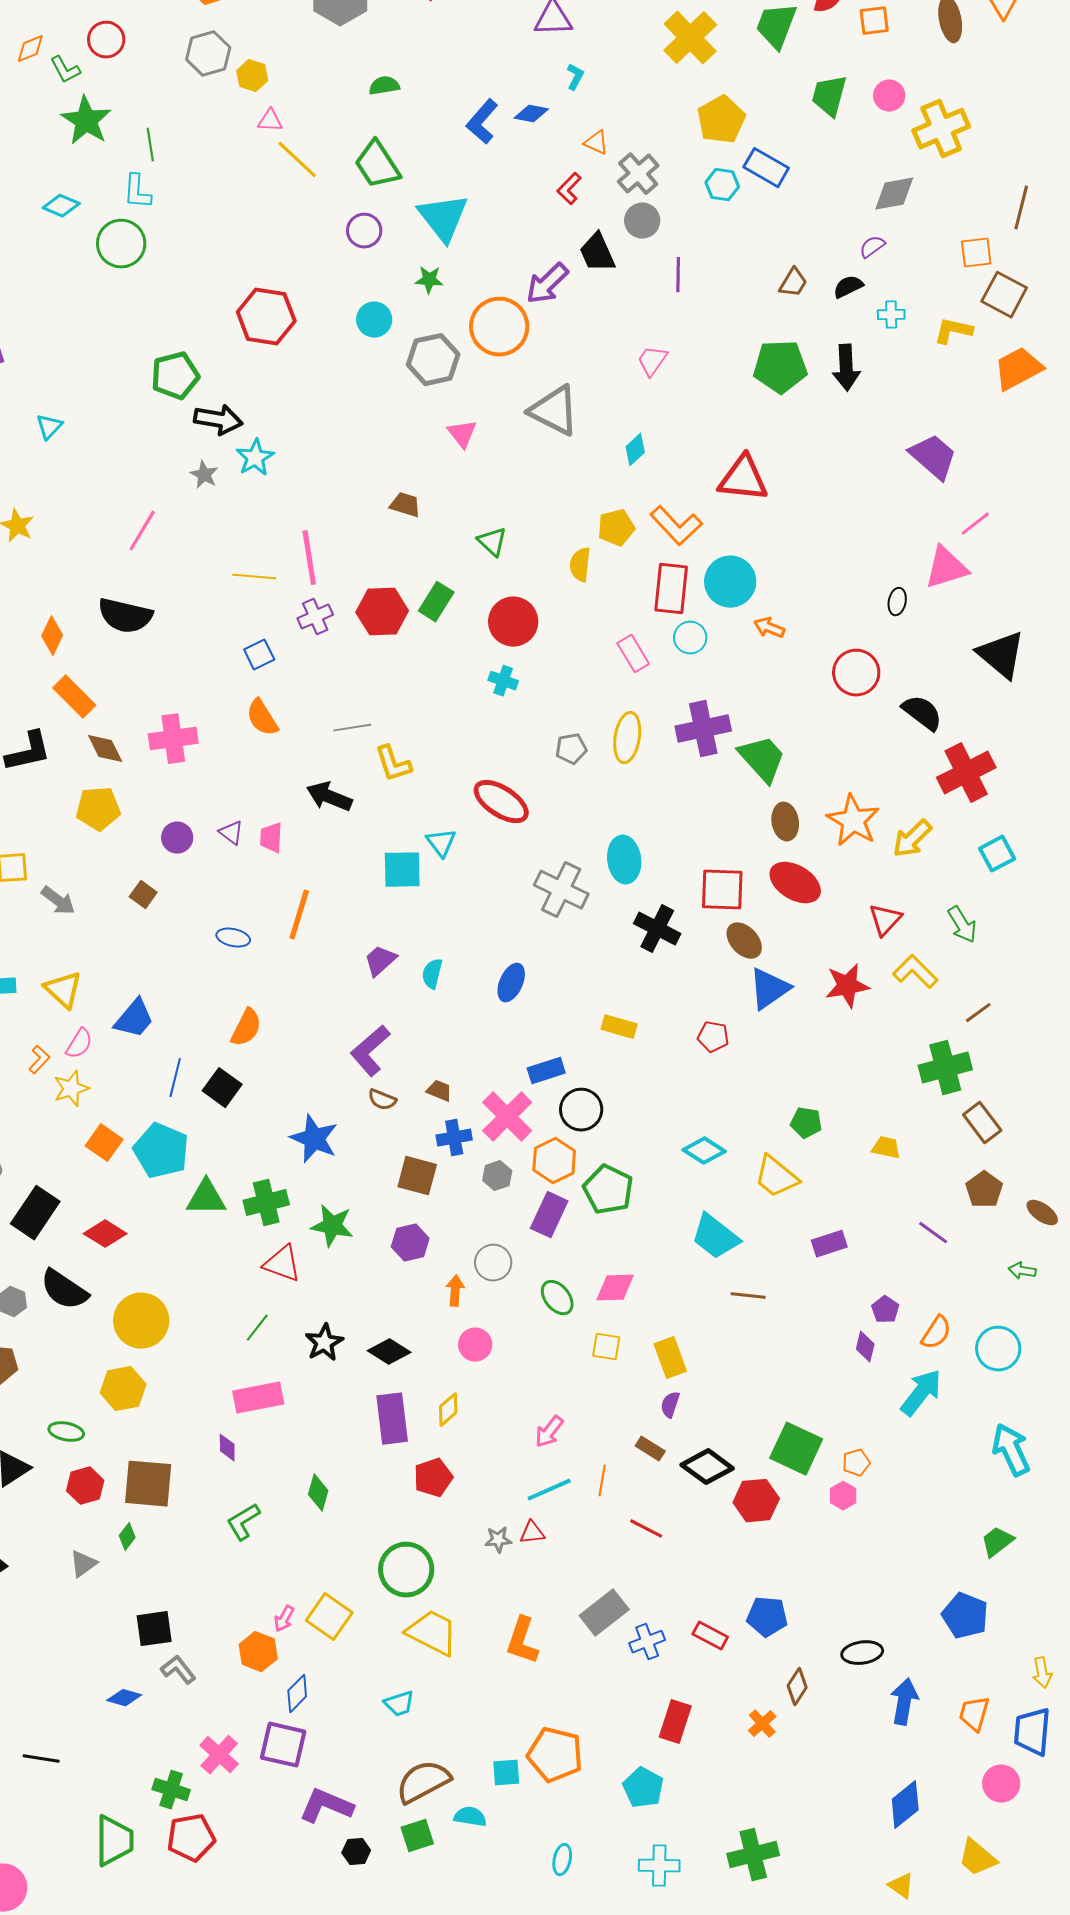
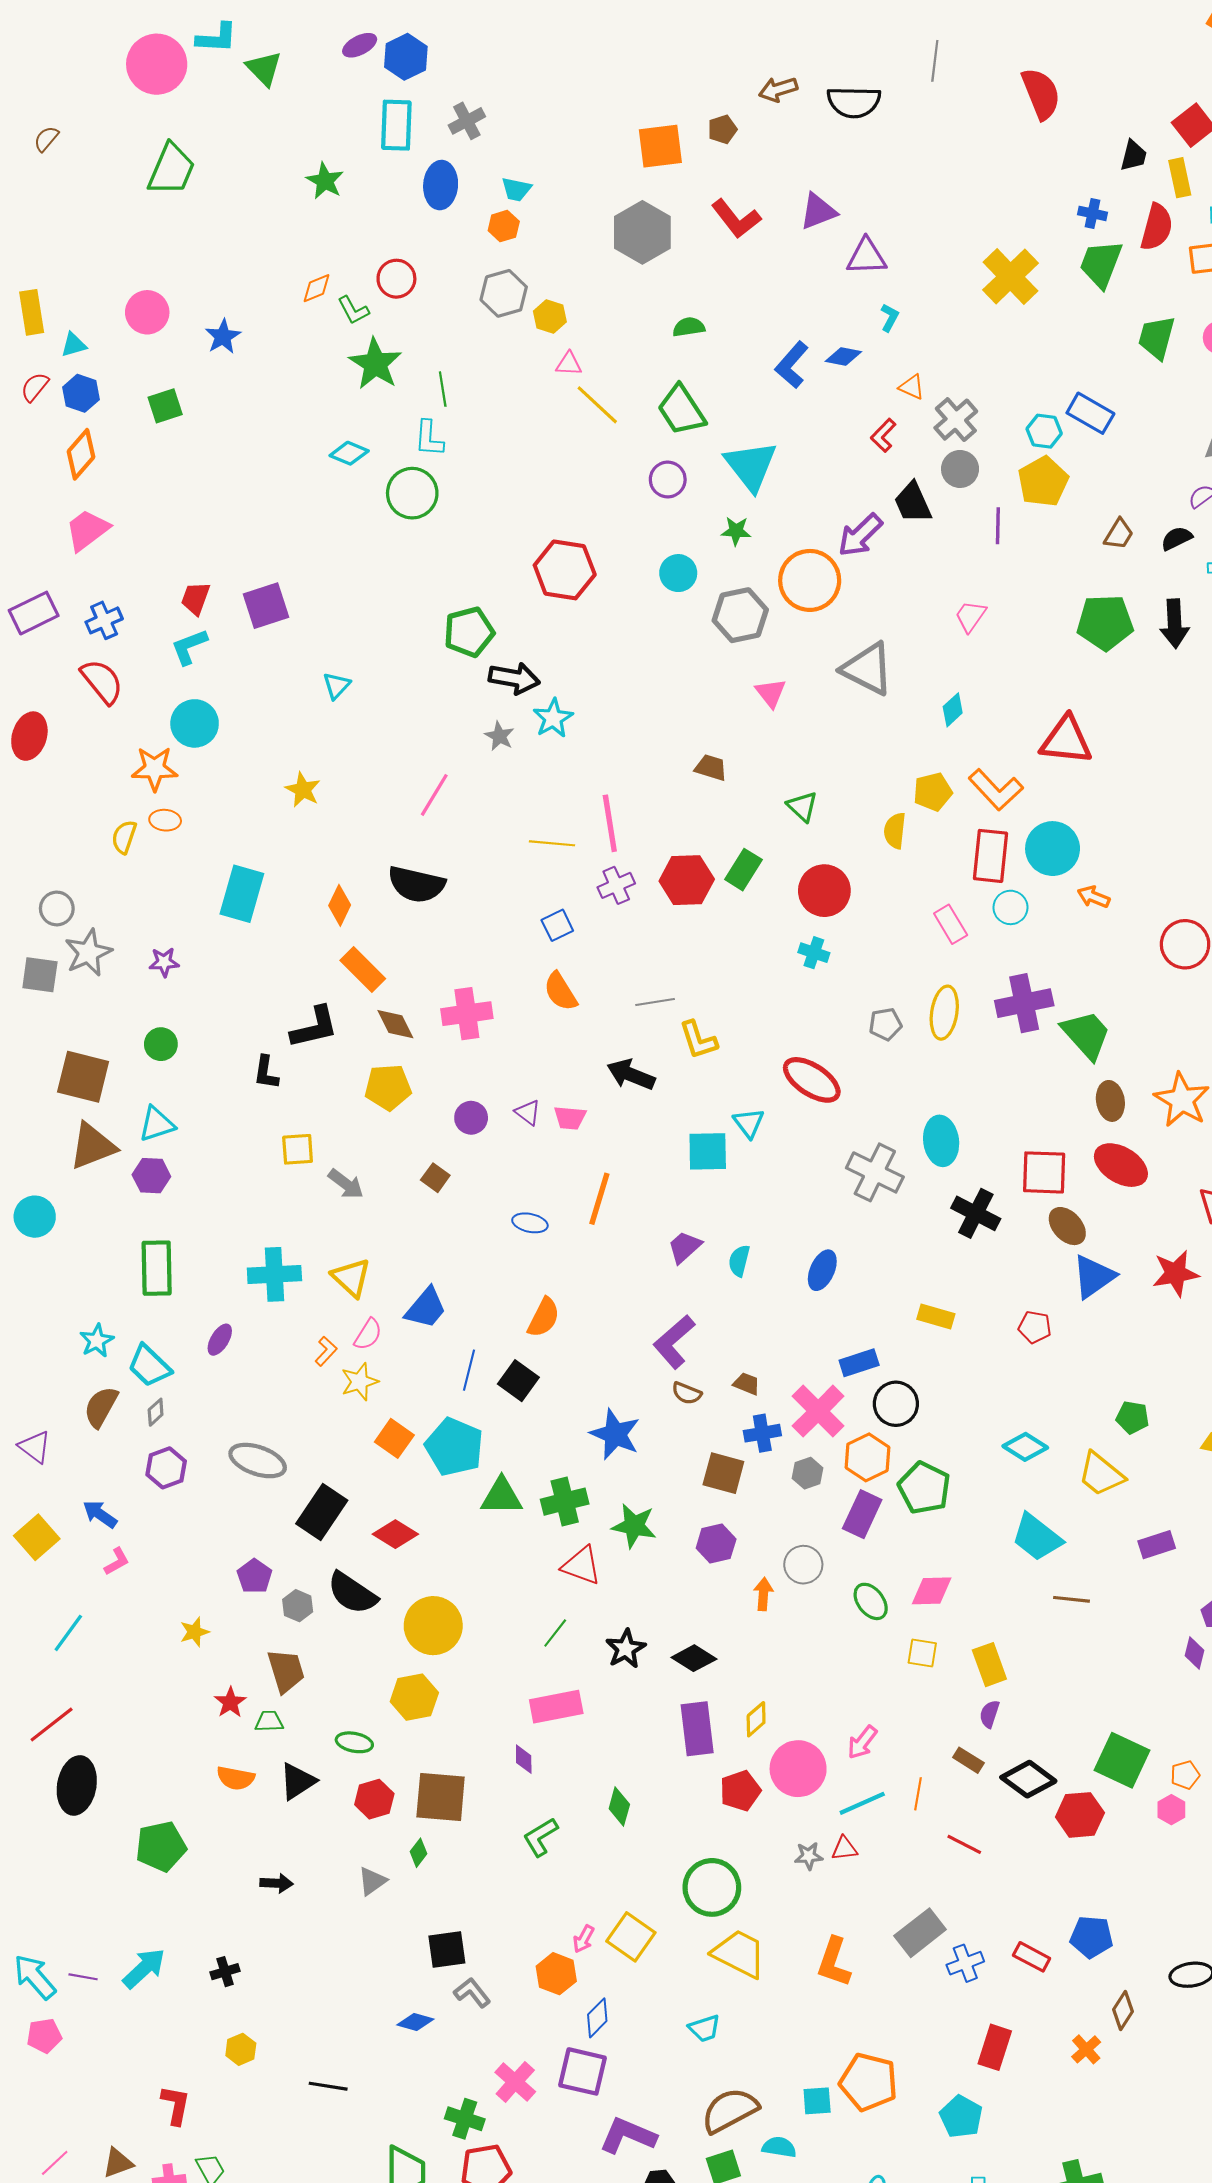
yellow pentagon: (721, 120) -> (1043, 482), moved
pink trapezoid: (271, 838) -> (570, 1118), turned -88
pink circle: (475, 1345) -> (798, 1769), moved, size x1.6

